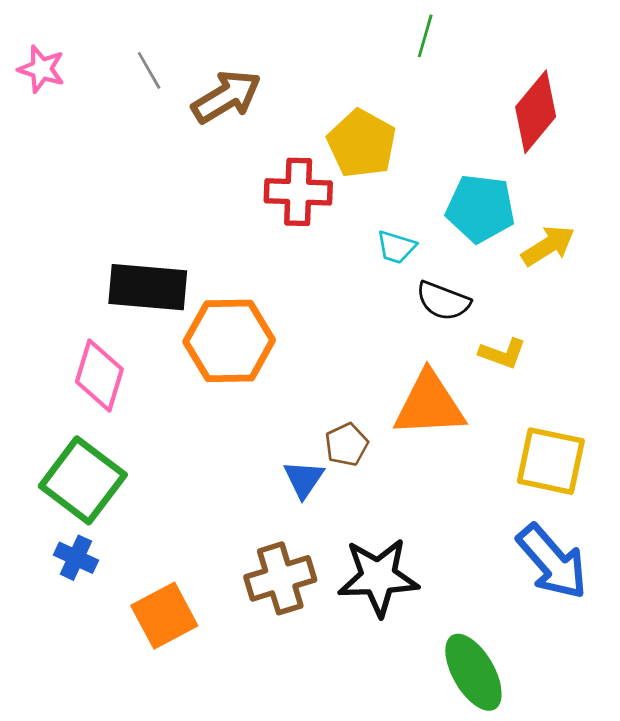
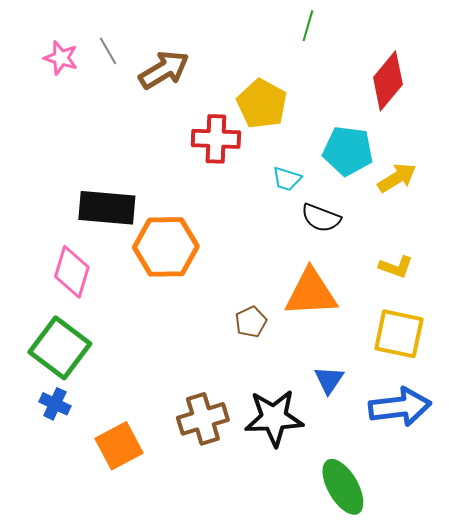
pink star: (41, 69) -> (61, 58), moved
yellow L-shape: (502, 353) -> (396, 267), moved
blue triangle: (304, 479) -> (329, 380), moved
blue arrow: (552, 562) -> (400, 407), turned -56

